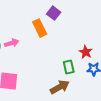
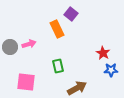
green rectangle: (69, 67) -> (58, 66), moved

